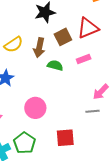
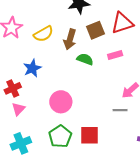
green pentagon: (25, 143) -> (60, 136), moved

